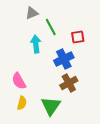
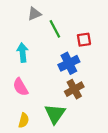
cyan arrow: (36, 44) -> (23, 53), moved
yellow semicircle: (22, 103) -> (24, 120), moved

